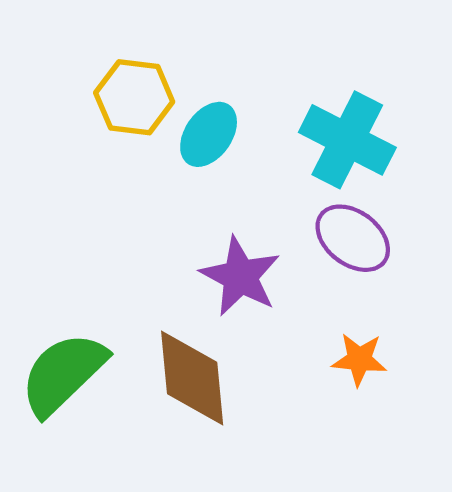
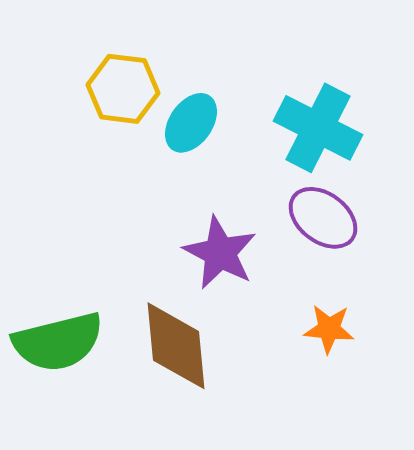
green semicircle: (63, 374) -> (58, 342), turned -150

